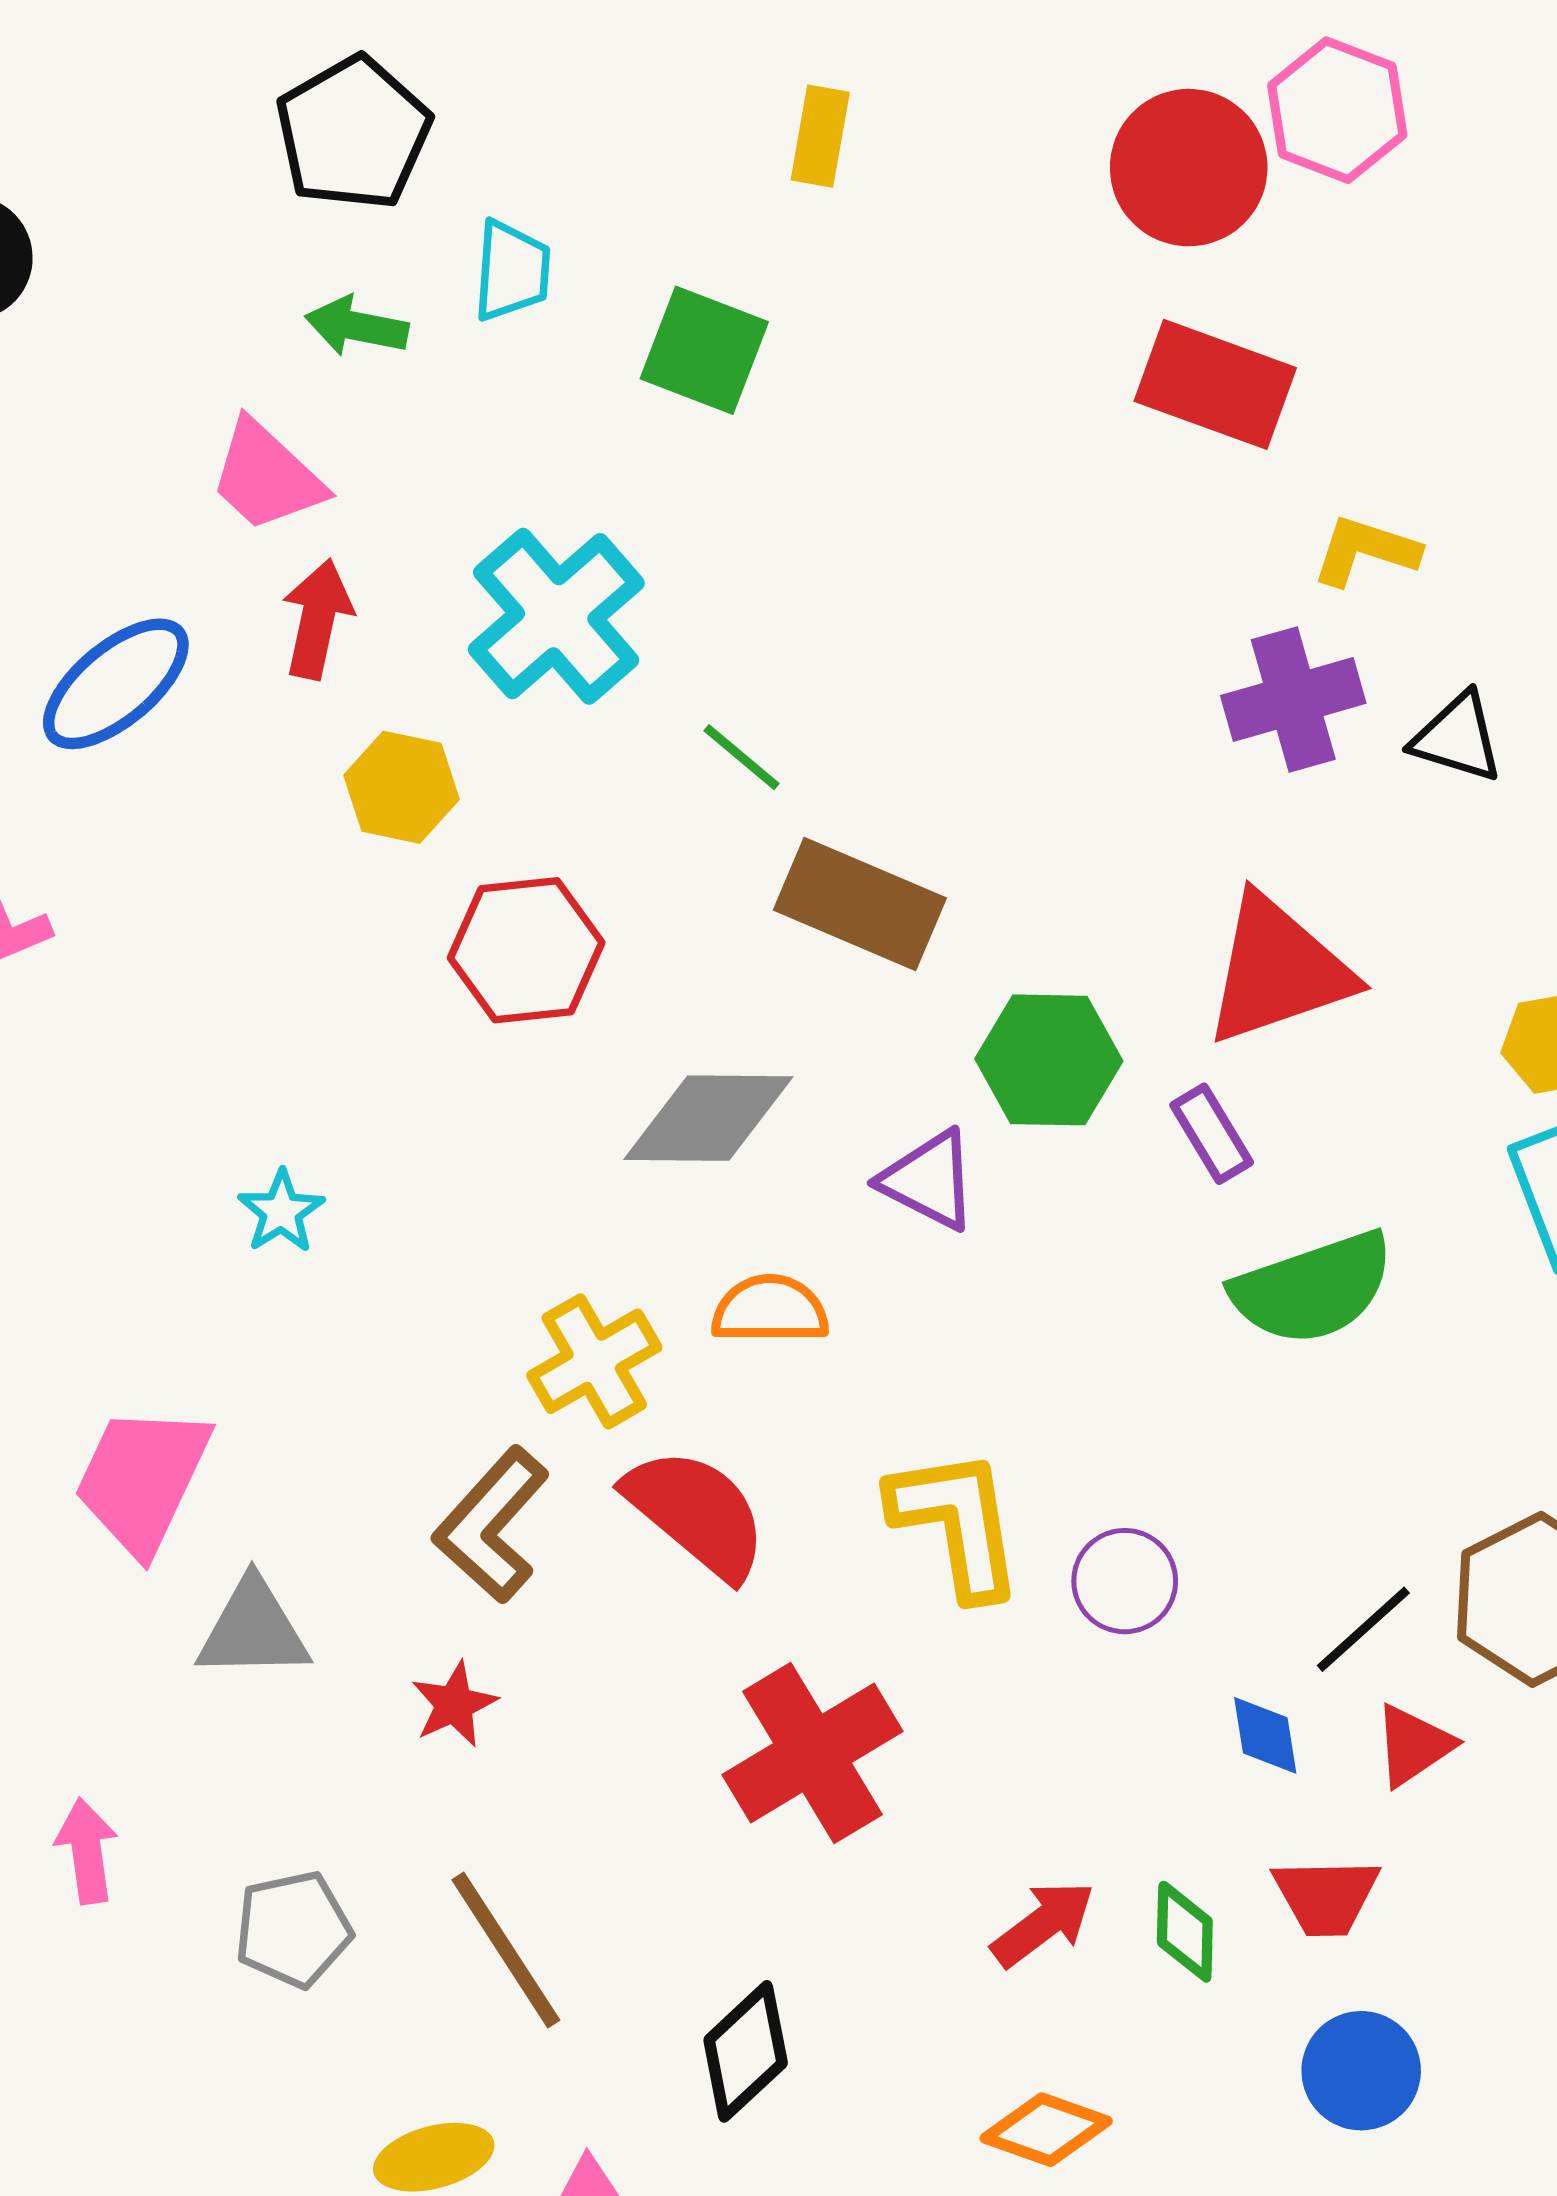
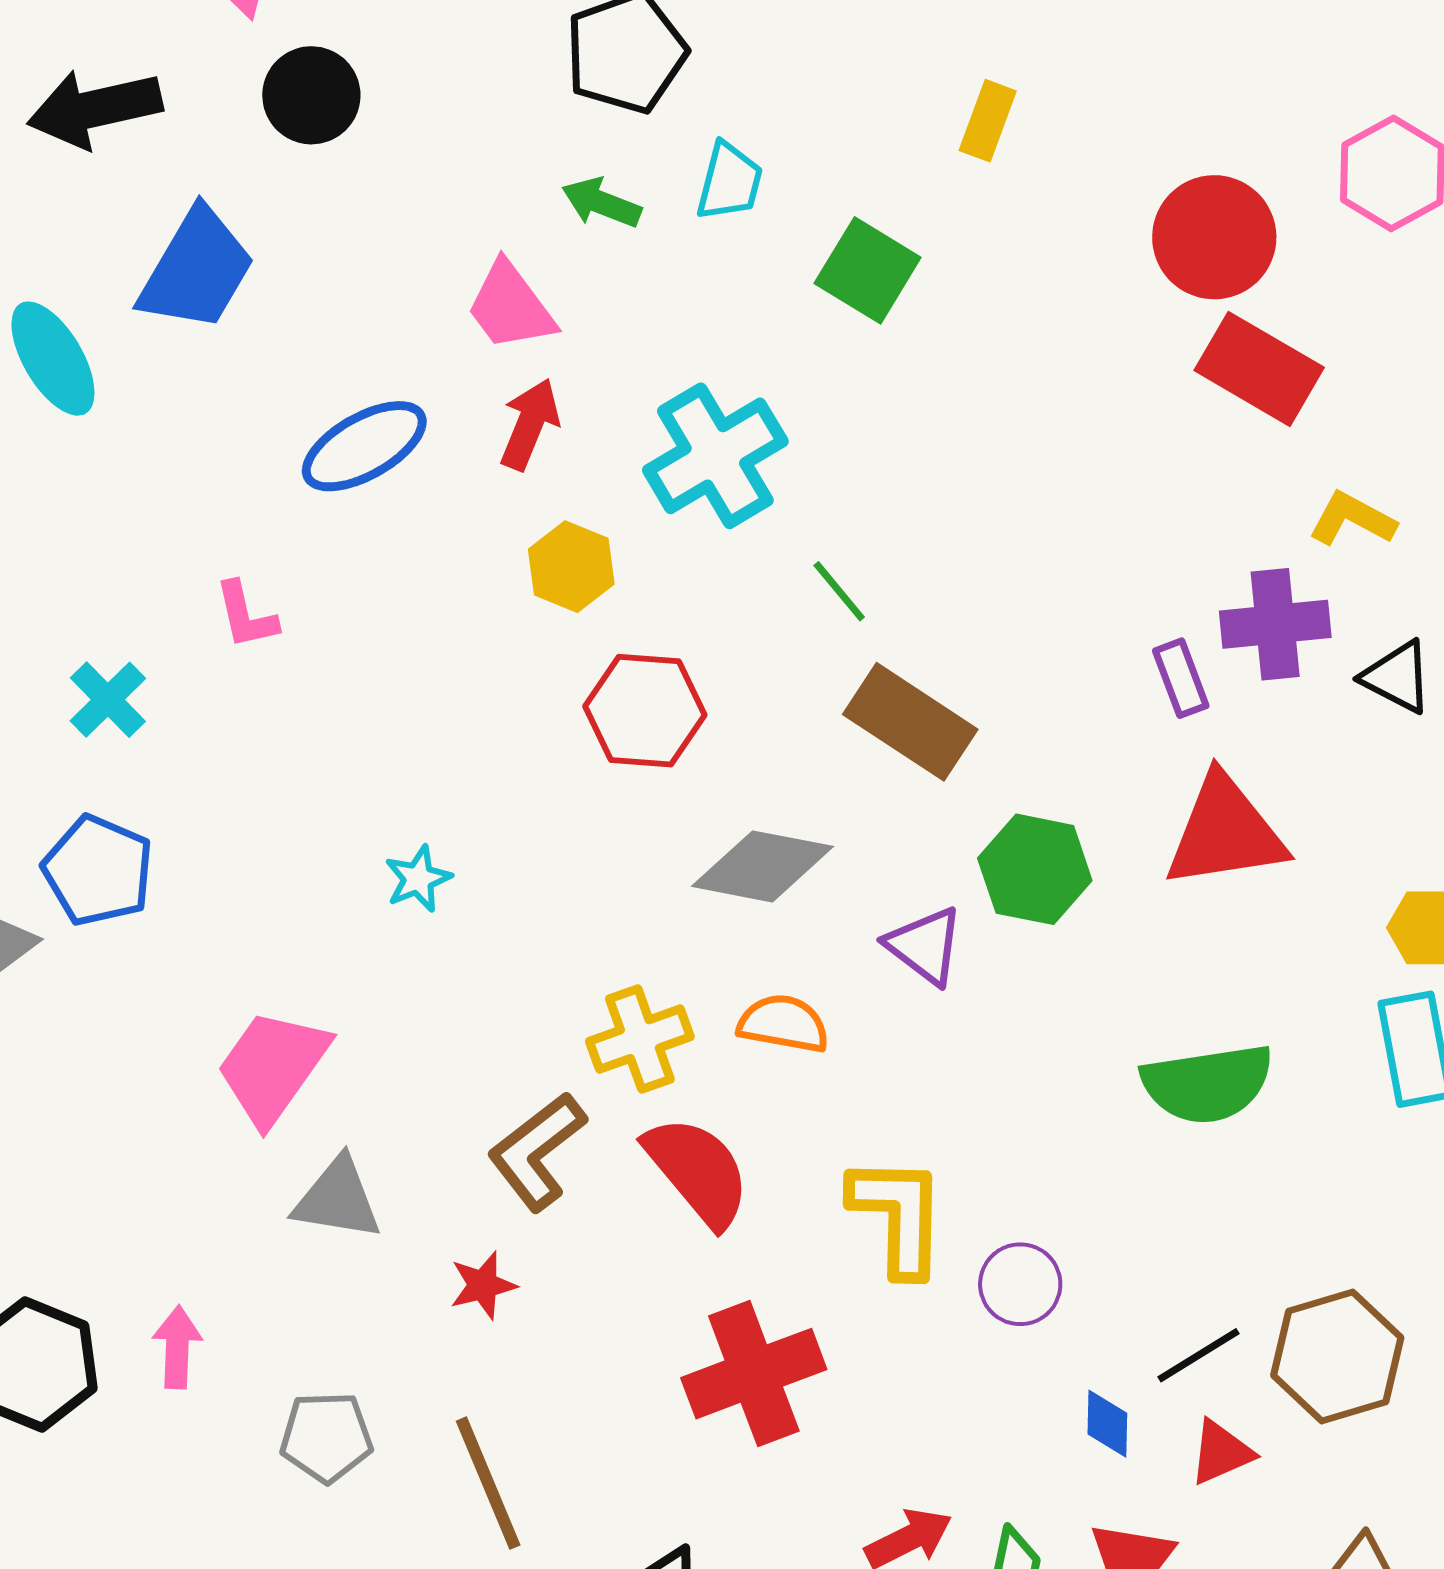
red circle: (1189, 168) -> (1214, 237), moved
purple rectangle: (1212, 1134) -> (1181, 678), moved

